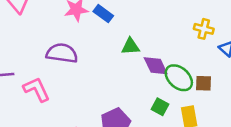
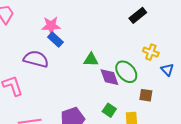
blue rectangle: (103, 14) -> (55, 40), moved
green ellipse: (179, 78) -> (126, 72), moved

